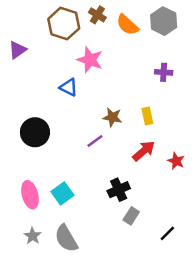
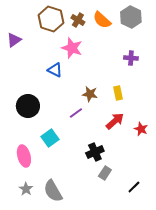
brown cross: (97, 15) -> (78, 20), moved
cyan square: (62, 193) -> (50, 138), moved

